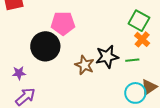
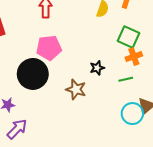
orange cross: (142, 39) -> (134, 57), turned 35
black star: (107, 57) -> (97, 68), moved, size x0.6

